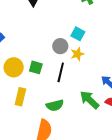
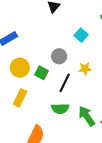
cyan square: (78, 34) -> (81, 35), moved
gray circle: (60, 46) -> (59, 56), moved
green semicircle: (55, 105) -> (60, 109), moved

